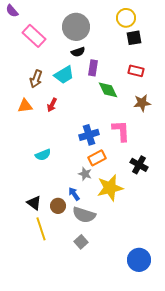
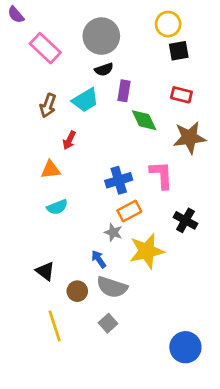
brown star: (142, 103) -> (189, 138), size x1.4
orange triangle: (25, 106) -> (51, 170), moved
brown circle: (58, 206) -> (77, 291), moved
yellow line: (41, 229) -> (55, 326), moved

